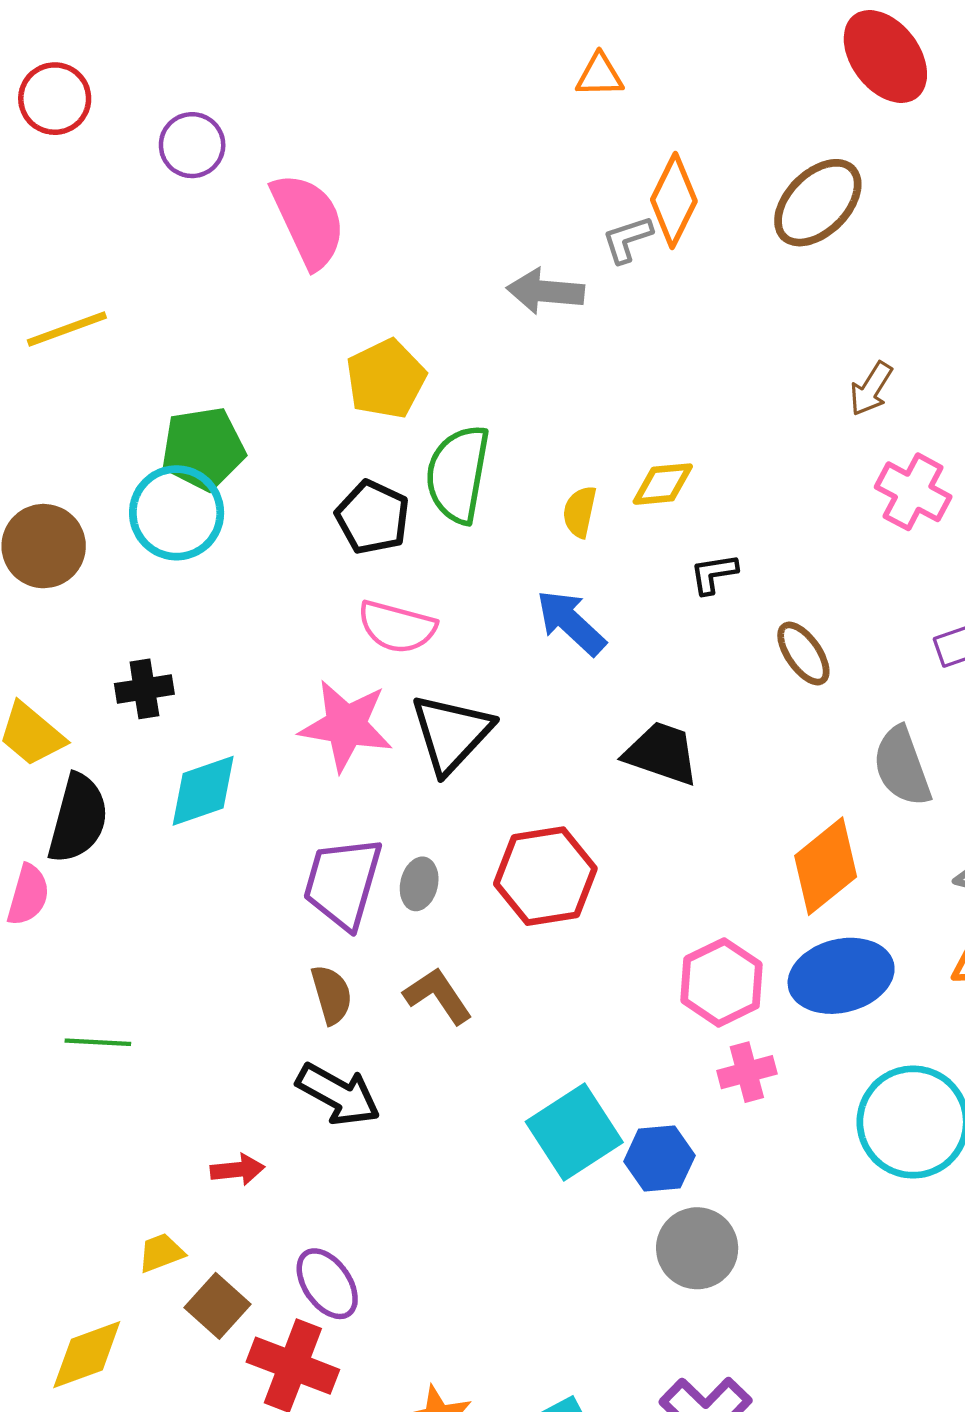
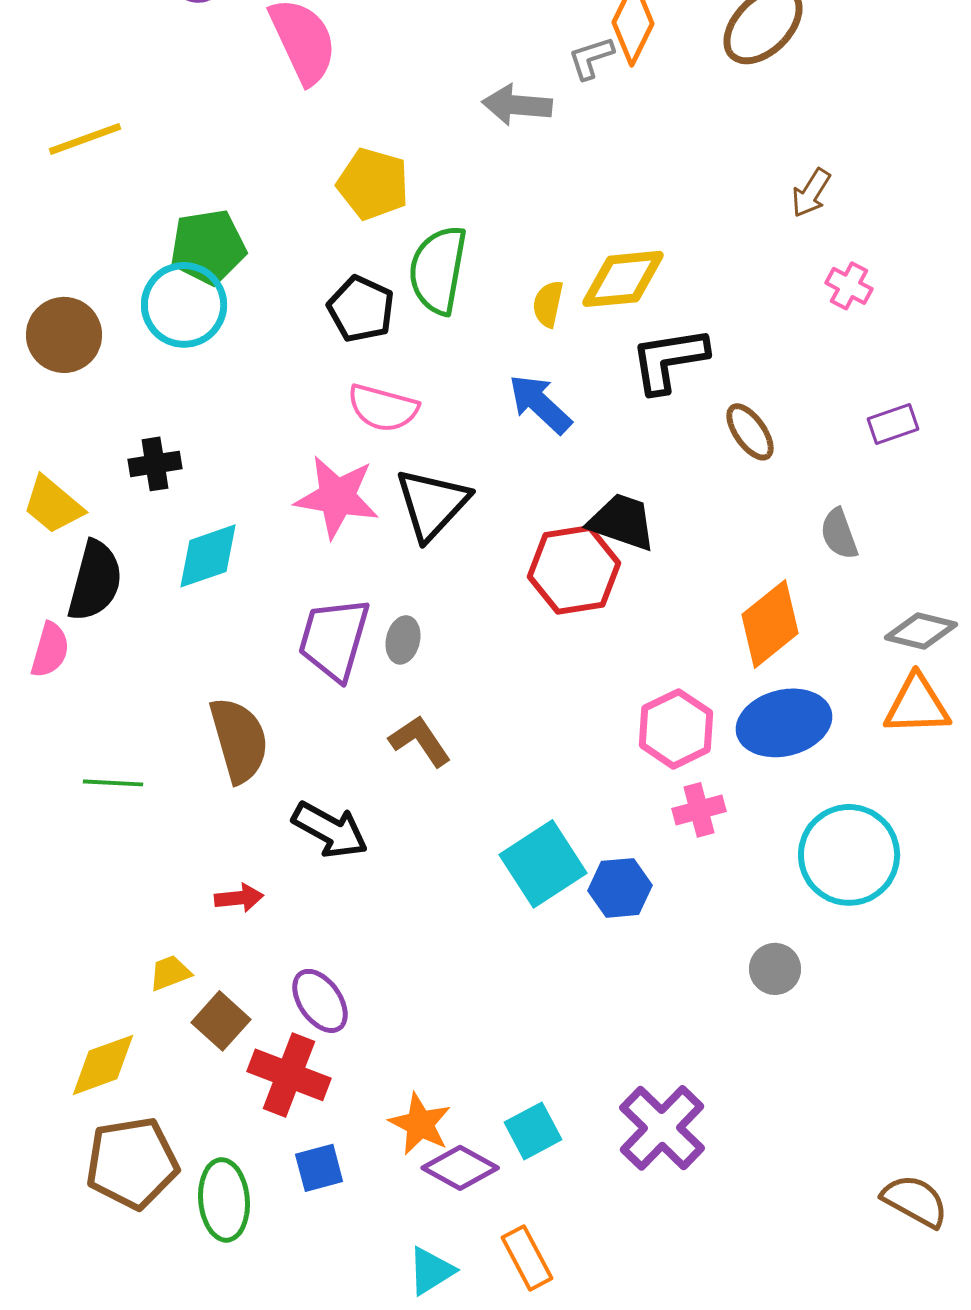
yellow pentagon: (386, 379) -> (373, 184), turned -30
yellow diamond: (663, 484) -> (623, 279), size x1.5
pink cross: (913, 492) -> (849, 286), size x0.7
black L-shape: (714, 574) -> (669, 360), size x1.8
gray semicircle: (902, 766) -> (839, 534), size x0.7
red hexagon: (545, 876) -> (574, 570), moved
brown semicircle: (332, 995) -> (239, 740), moved, size x1.6
gray circle: (697, 1248) -> (775, 969), moved, size x0.7

